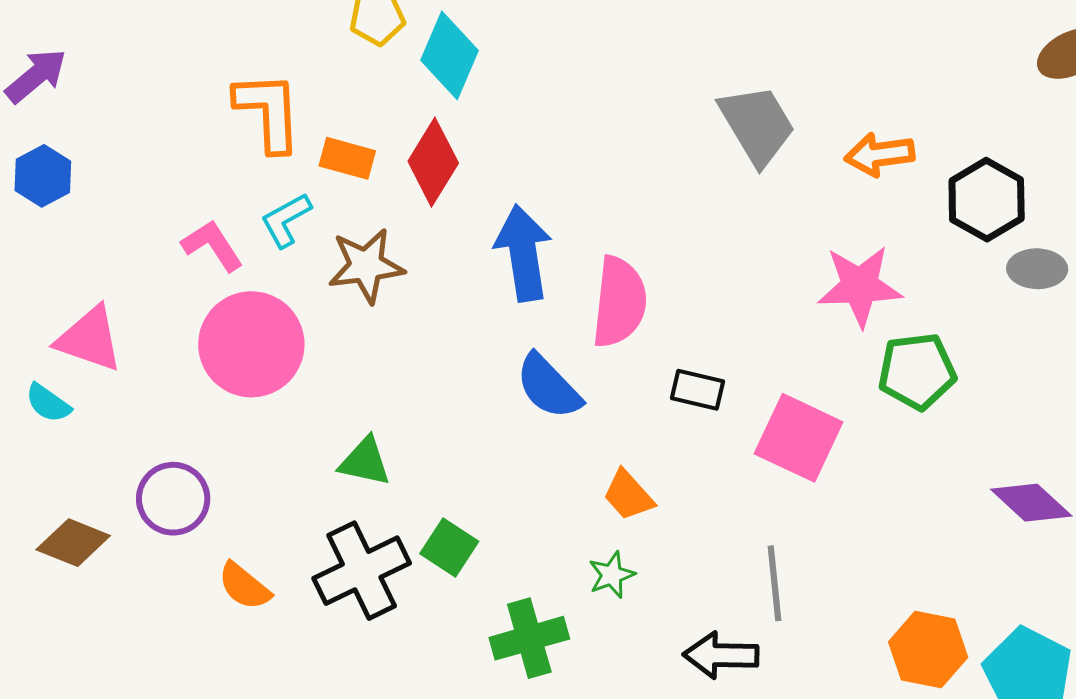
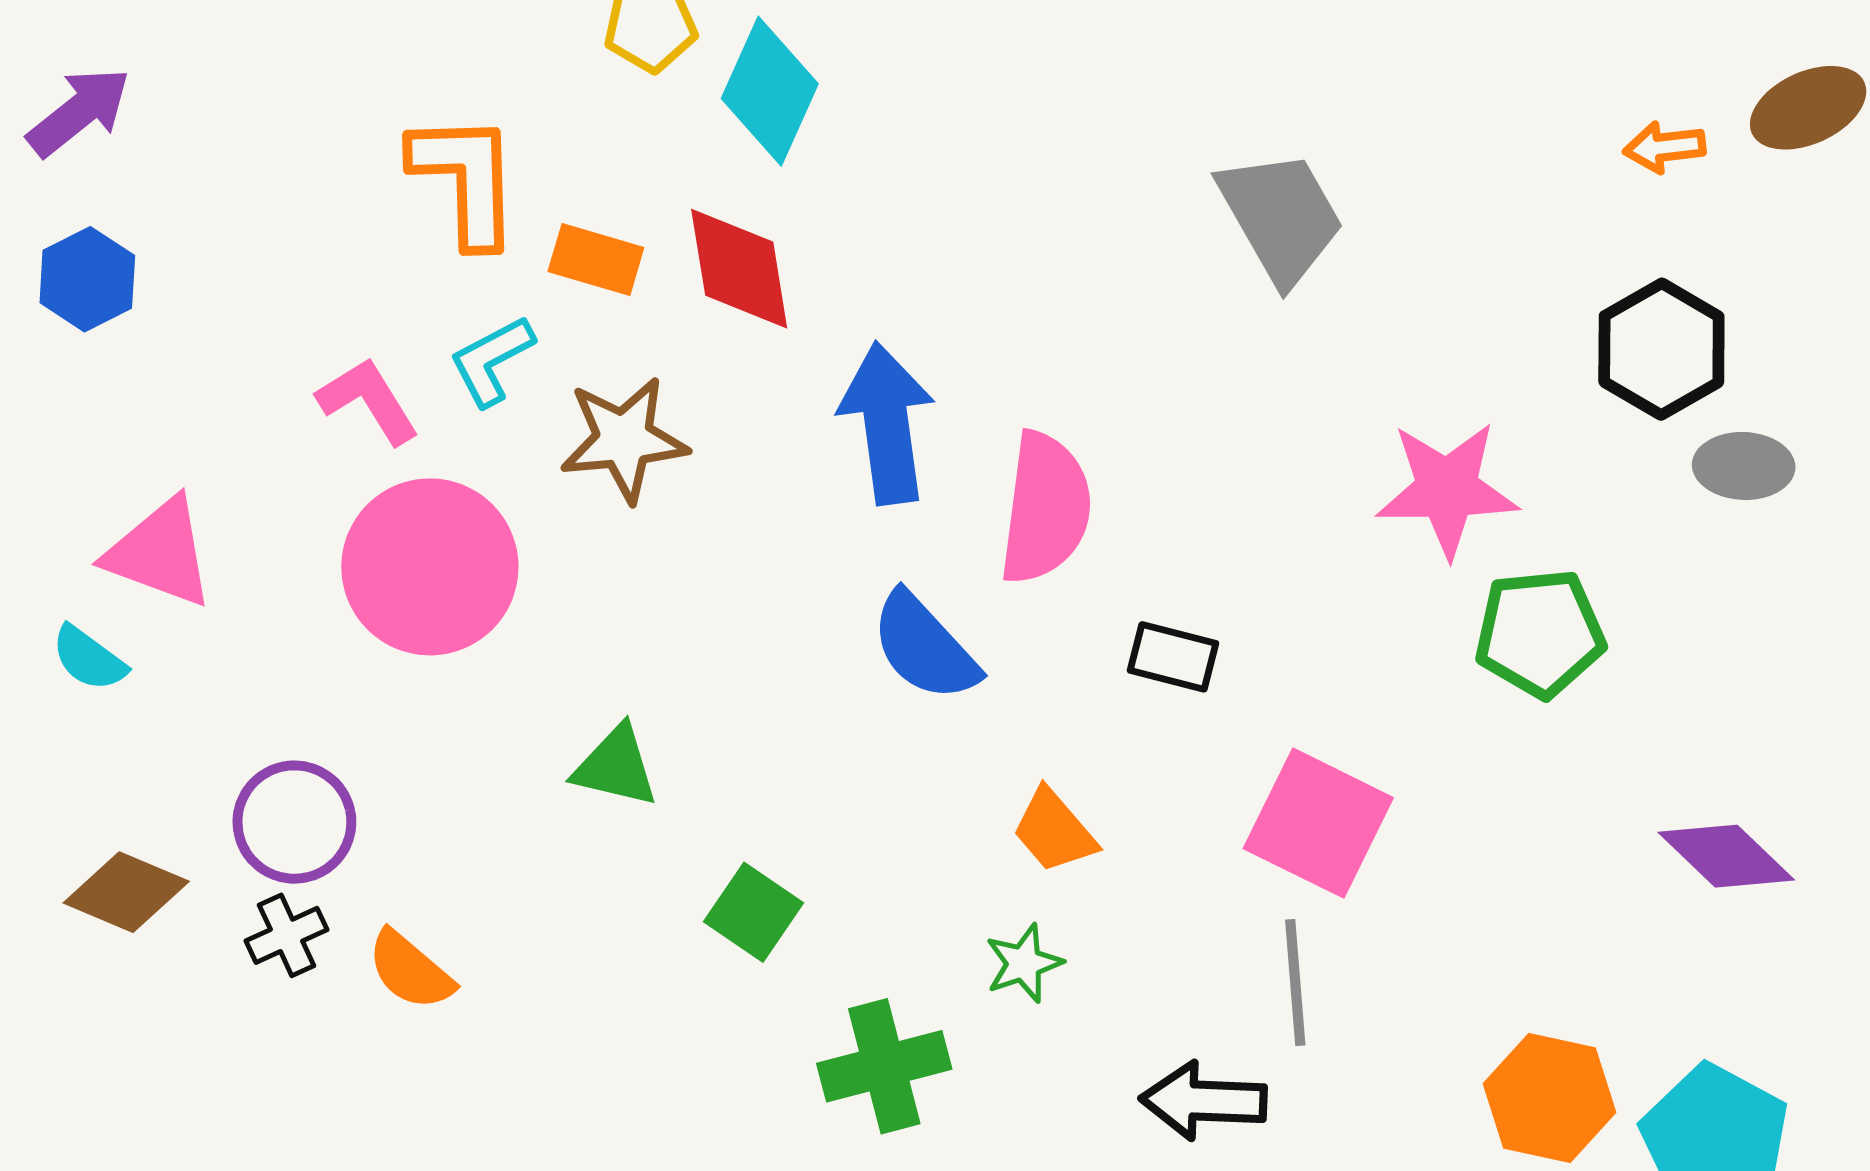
orange arrow: (879, 154) -> (1665, 147), moved, size x0.7
red diamond: (433, 162) -> (739, 269), turned -42
pink square: (799, 438) -> (1318, 823), moved
black cross: (362, 571) -> (286, 935), moved, size x0.5

